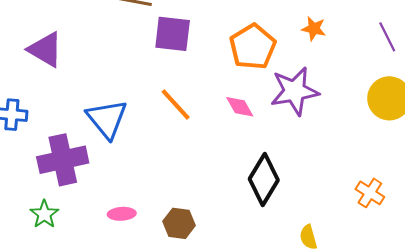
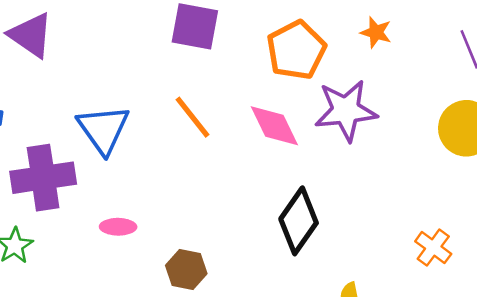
pink diamond: (240, 107) -> (274, 126), size x1.4
pink ellipse: (122, 214) -> (118, 227), moved

